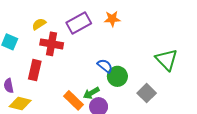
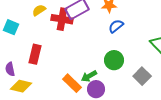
red cross: (52, 44) -> (62, 19), moved
blue semicircle: (105, 66) -> (116, 26), moved, turned -77

